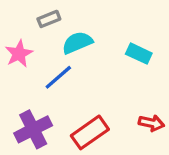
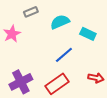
cyan semicircle: (77, 43) -> (60, 22), moved
blue line: (58, 77) -> (64, 55), moved

